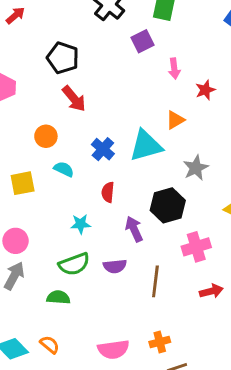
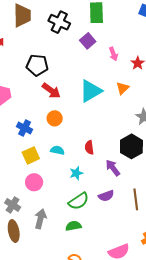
orange circle: (46, 136) -> (55, 118), moved
cyan triangle: (146, 146) -> (91, 91), moved
blue cross: (103, 149) -> (25, 128), moved
cyan semicircle: (64, 169) -> (57, 150), moved
pink circle: (16, 241) -> (34, 182), moved

